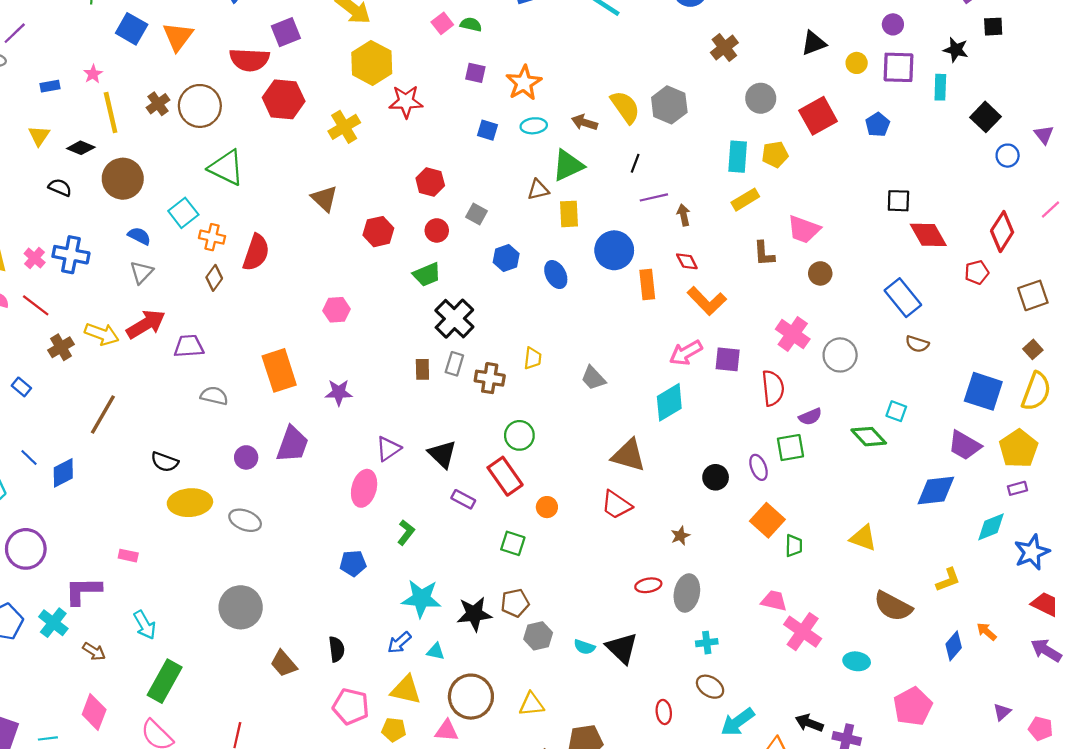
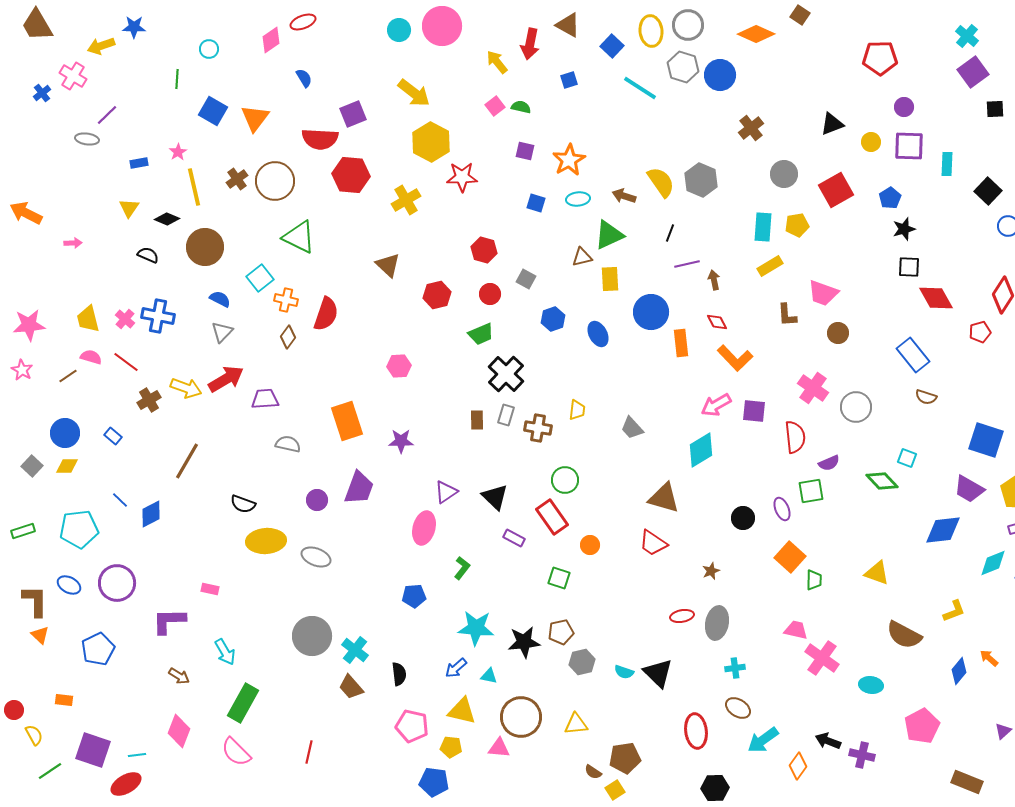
black star: (956, 50) -> (904, 229), moved, turned -30
cyan cross: (53, 623) -> (355, 650), moved
red ellipse: (664, 712) -> (696, 731), size x1.6

